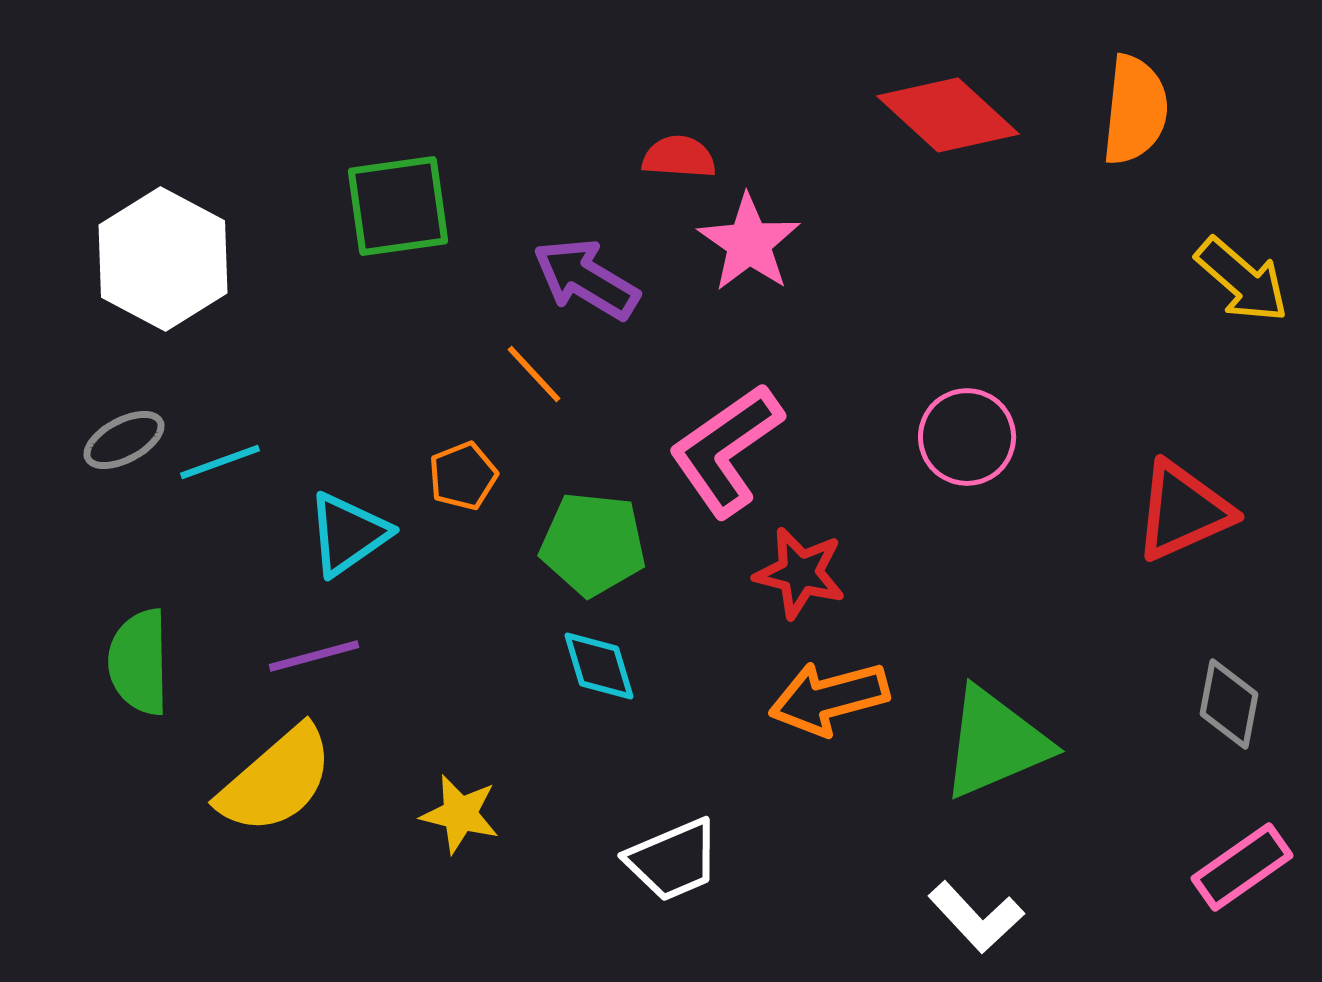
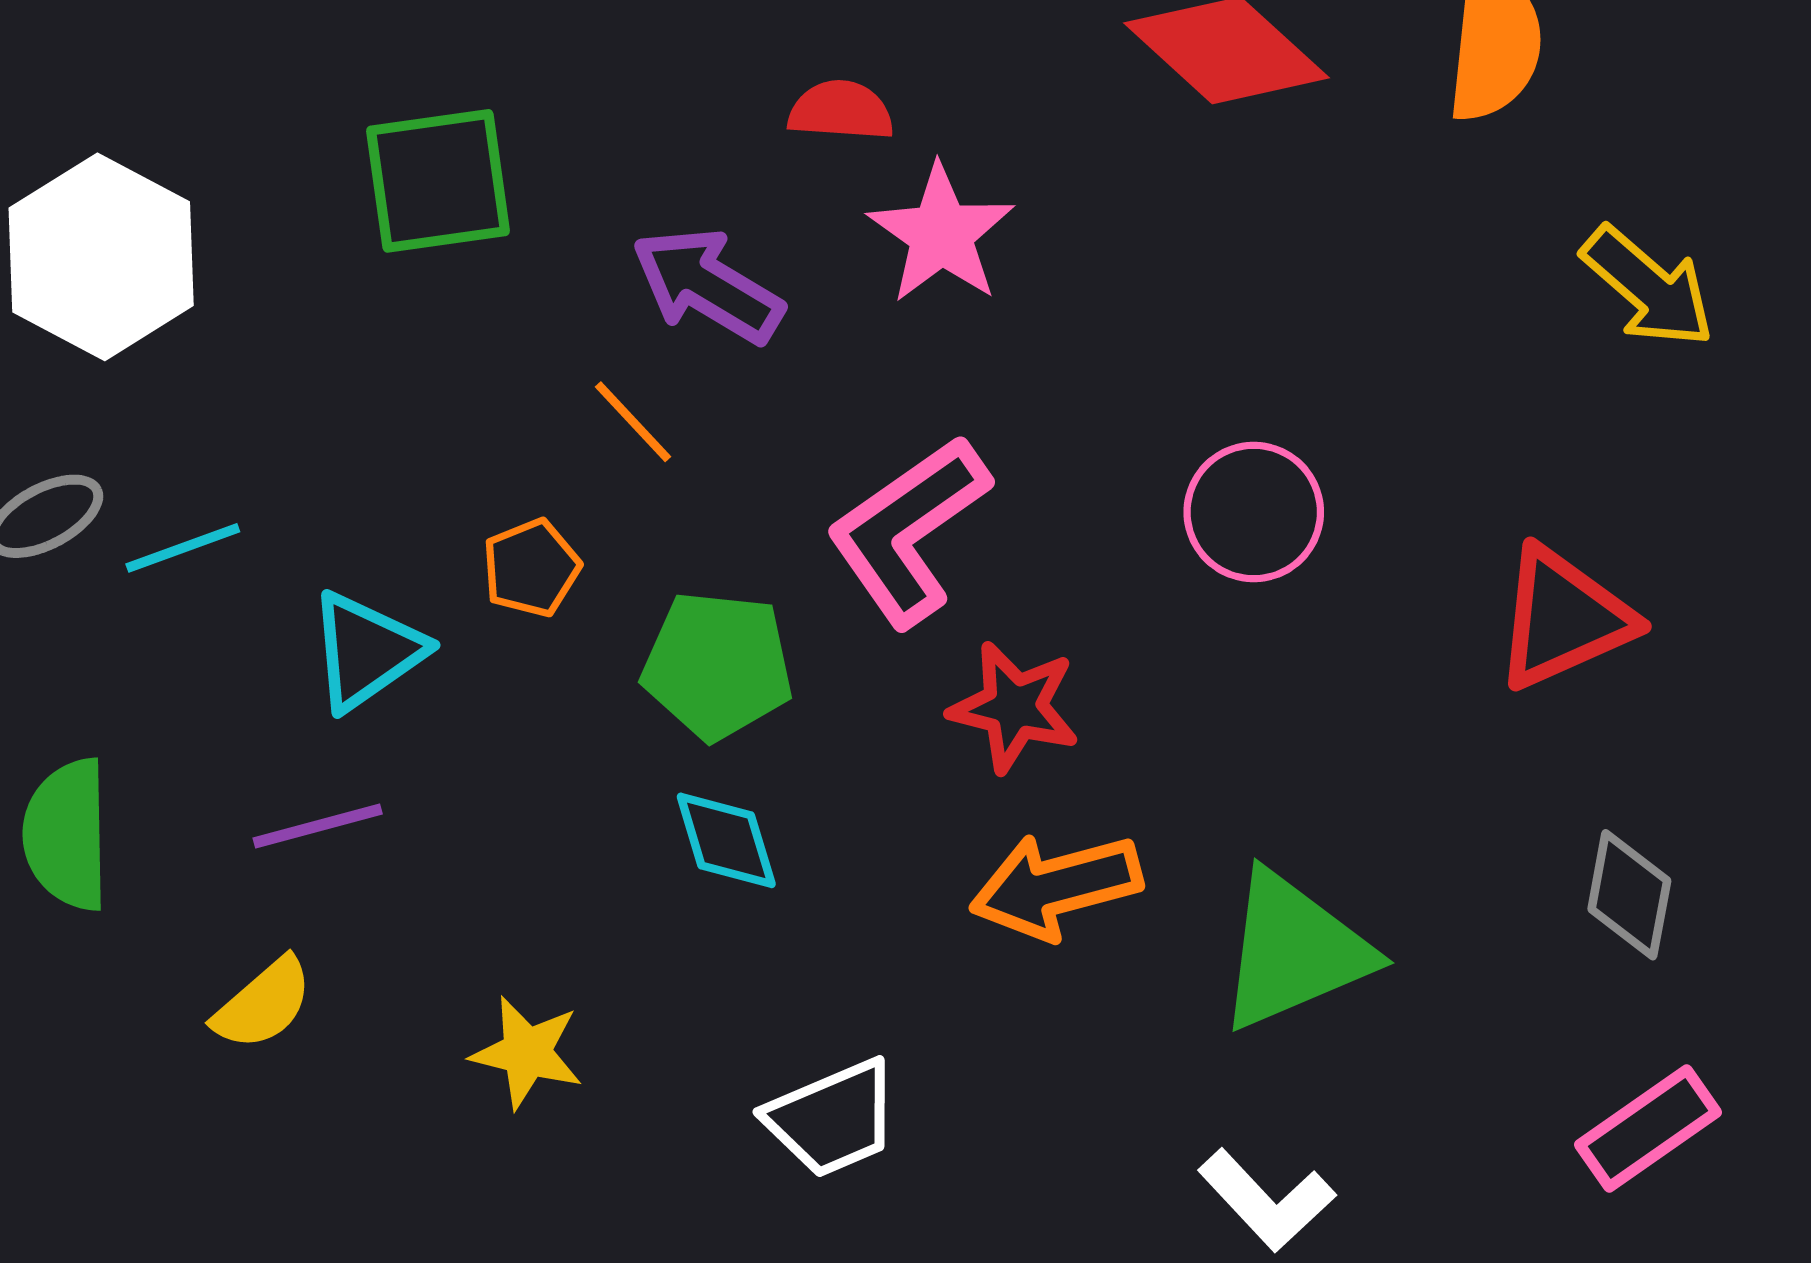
yellow semicircle: (276, 780) -> (263, 1004), size x0.6

